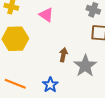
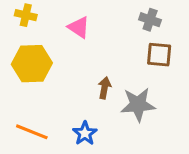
gray star: (85, 66) -> (138, 105), turned 30

